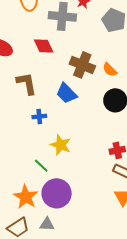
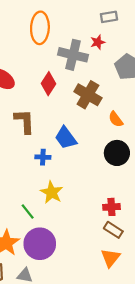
red diamond: (44, 46) -> (48, 84), turned 50
brown cross: (82, 65) -> (88, 95), moved
blue cross: (39, 117) -> (43, 157), moved

